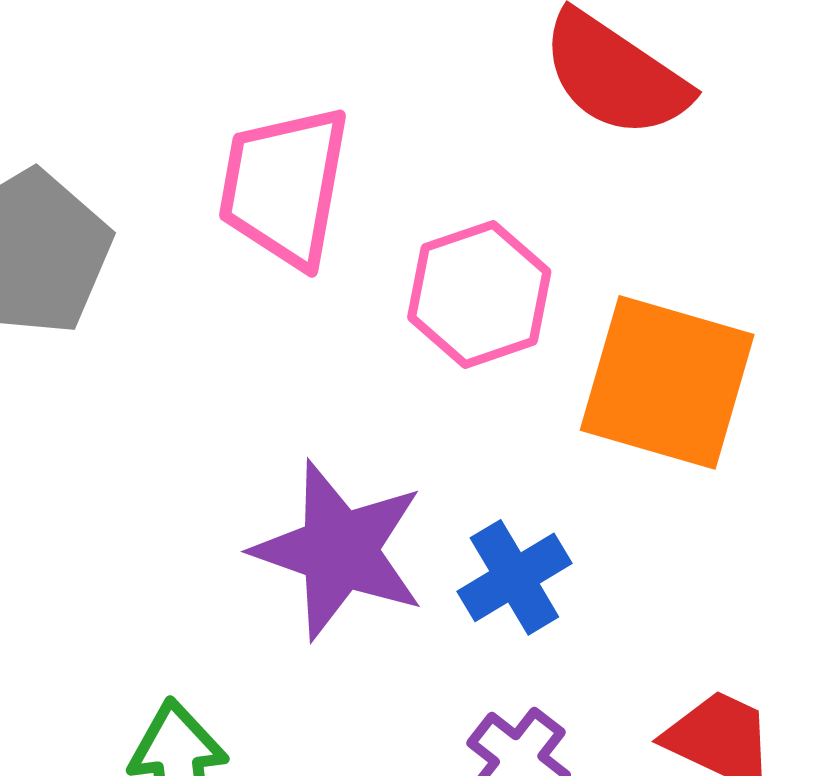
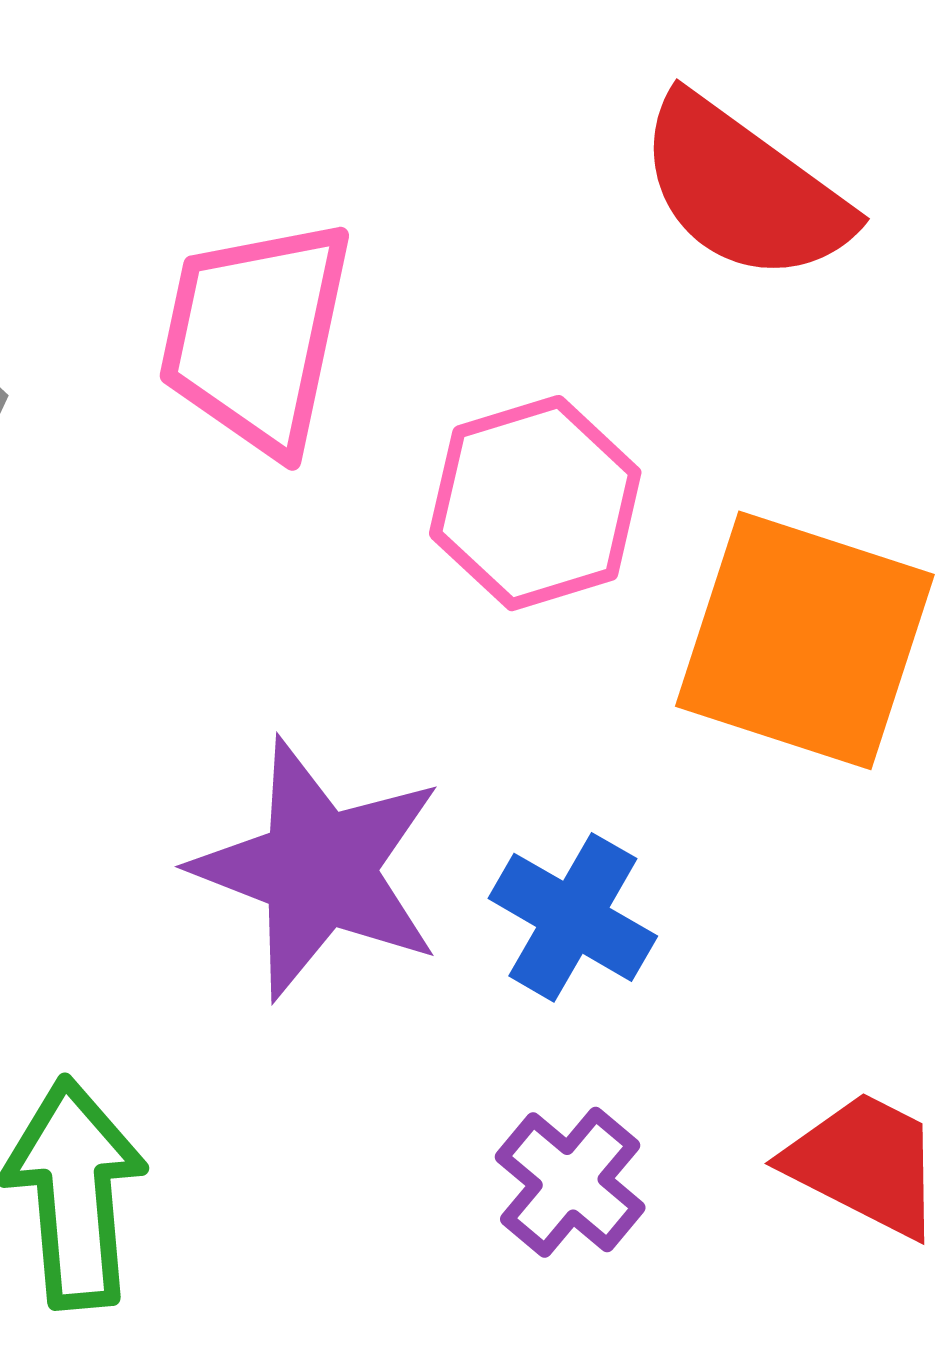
blue cross: (514, 577) -> (573, 917), turned -31

